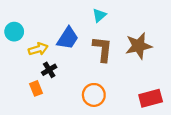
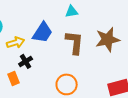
cyan triangle: (99, 15) -> (72, 11), turned 32

